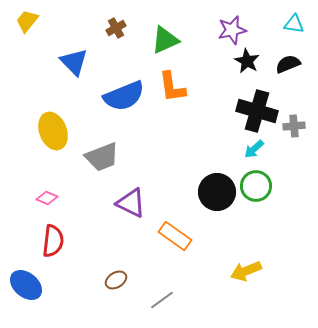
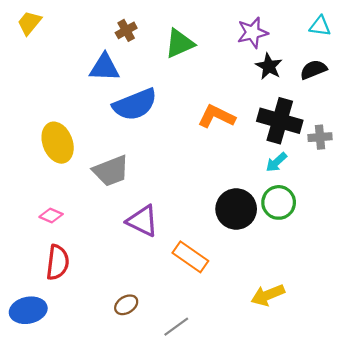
blue triangle: (74, 62) -> (104, 67), moved, turned -44
orange L-shape: (172, 87) -> (217, 116), moved, turned 124
blue ellipse: (26, 285) -> (28, 310), turned -52

